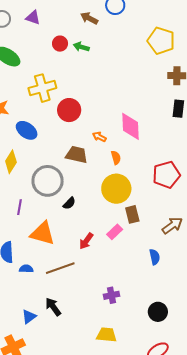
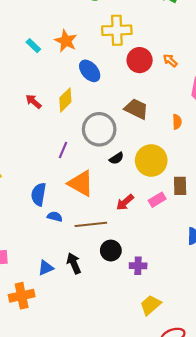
orange arrow: (99, 137) -> (170, 60), moved
yellow circle: (116, 189) -> (151, 160), moved
black circle: (158, 312) -> (111, 251), moved
yellow trapezoid: (106, 335) -> (150, 305), moved, turned -60

